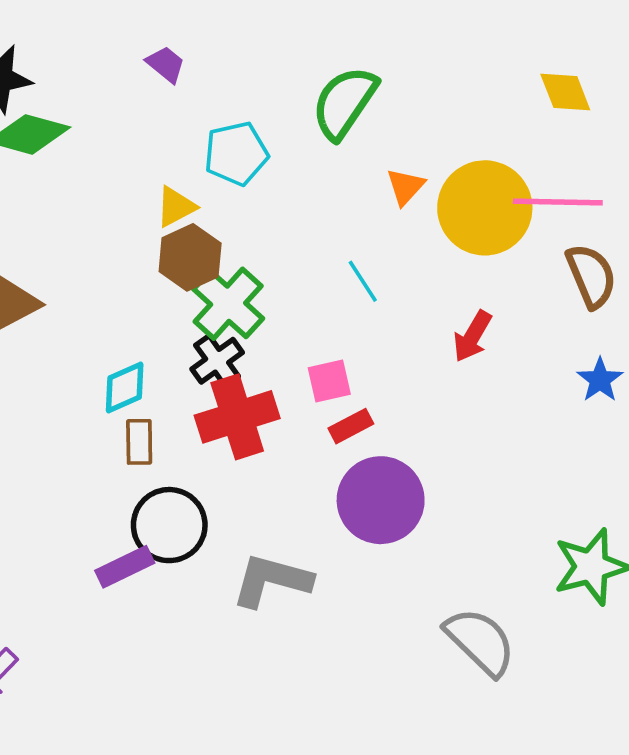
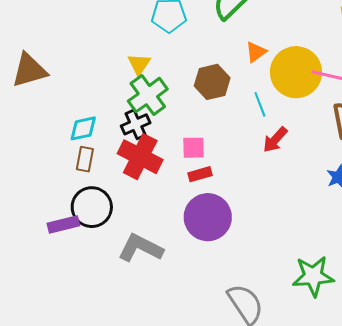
yellow triangle: (176, 207) -> (139, 64), moved, turned -40
brown hexagon: (190, 257) -> (212, 82), moved
cyan line: (363, 281) -> (260, 104), moved
red cross: (237, 417) -> (140, 157), turned 33

